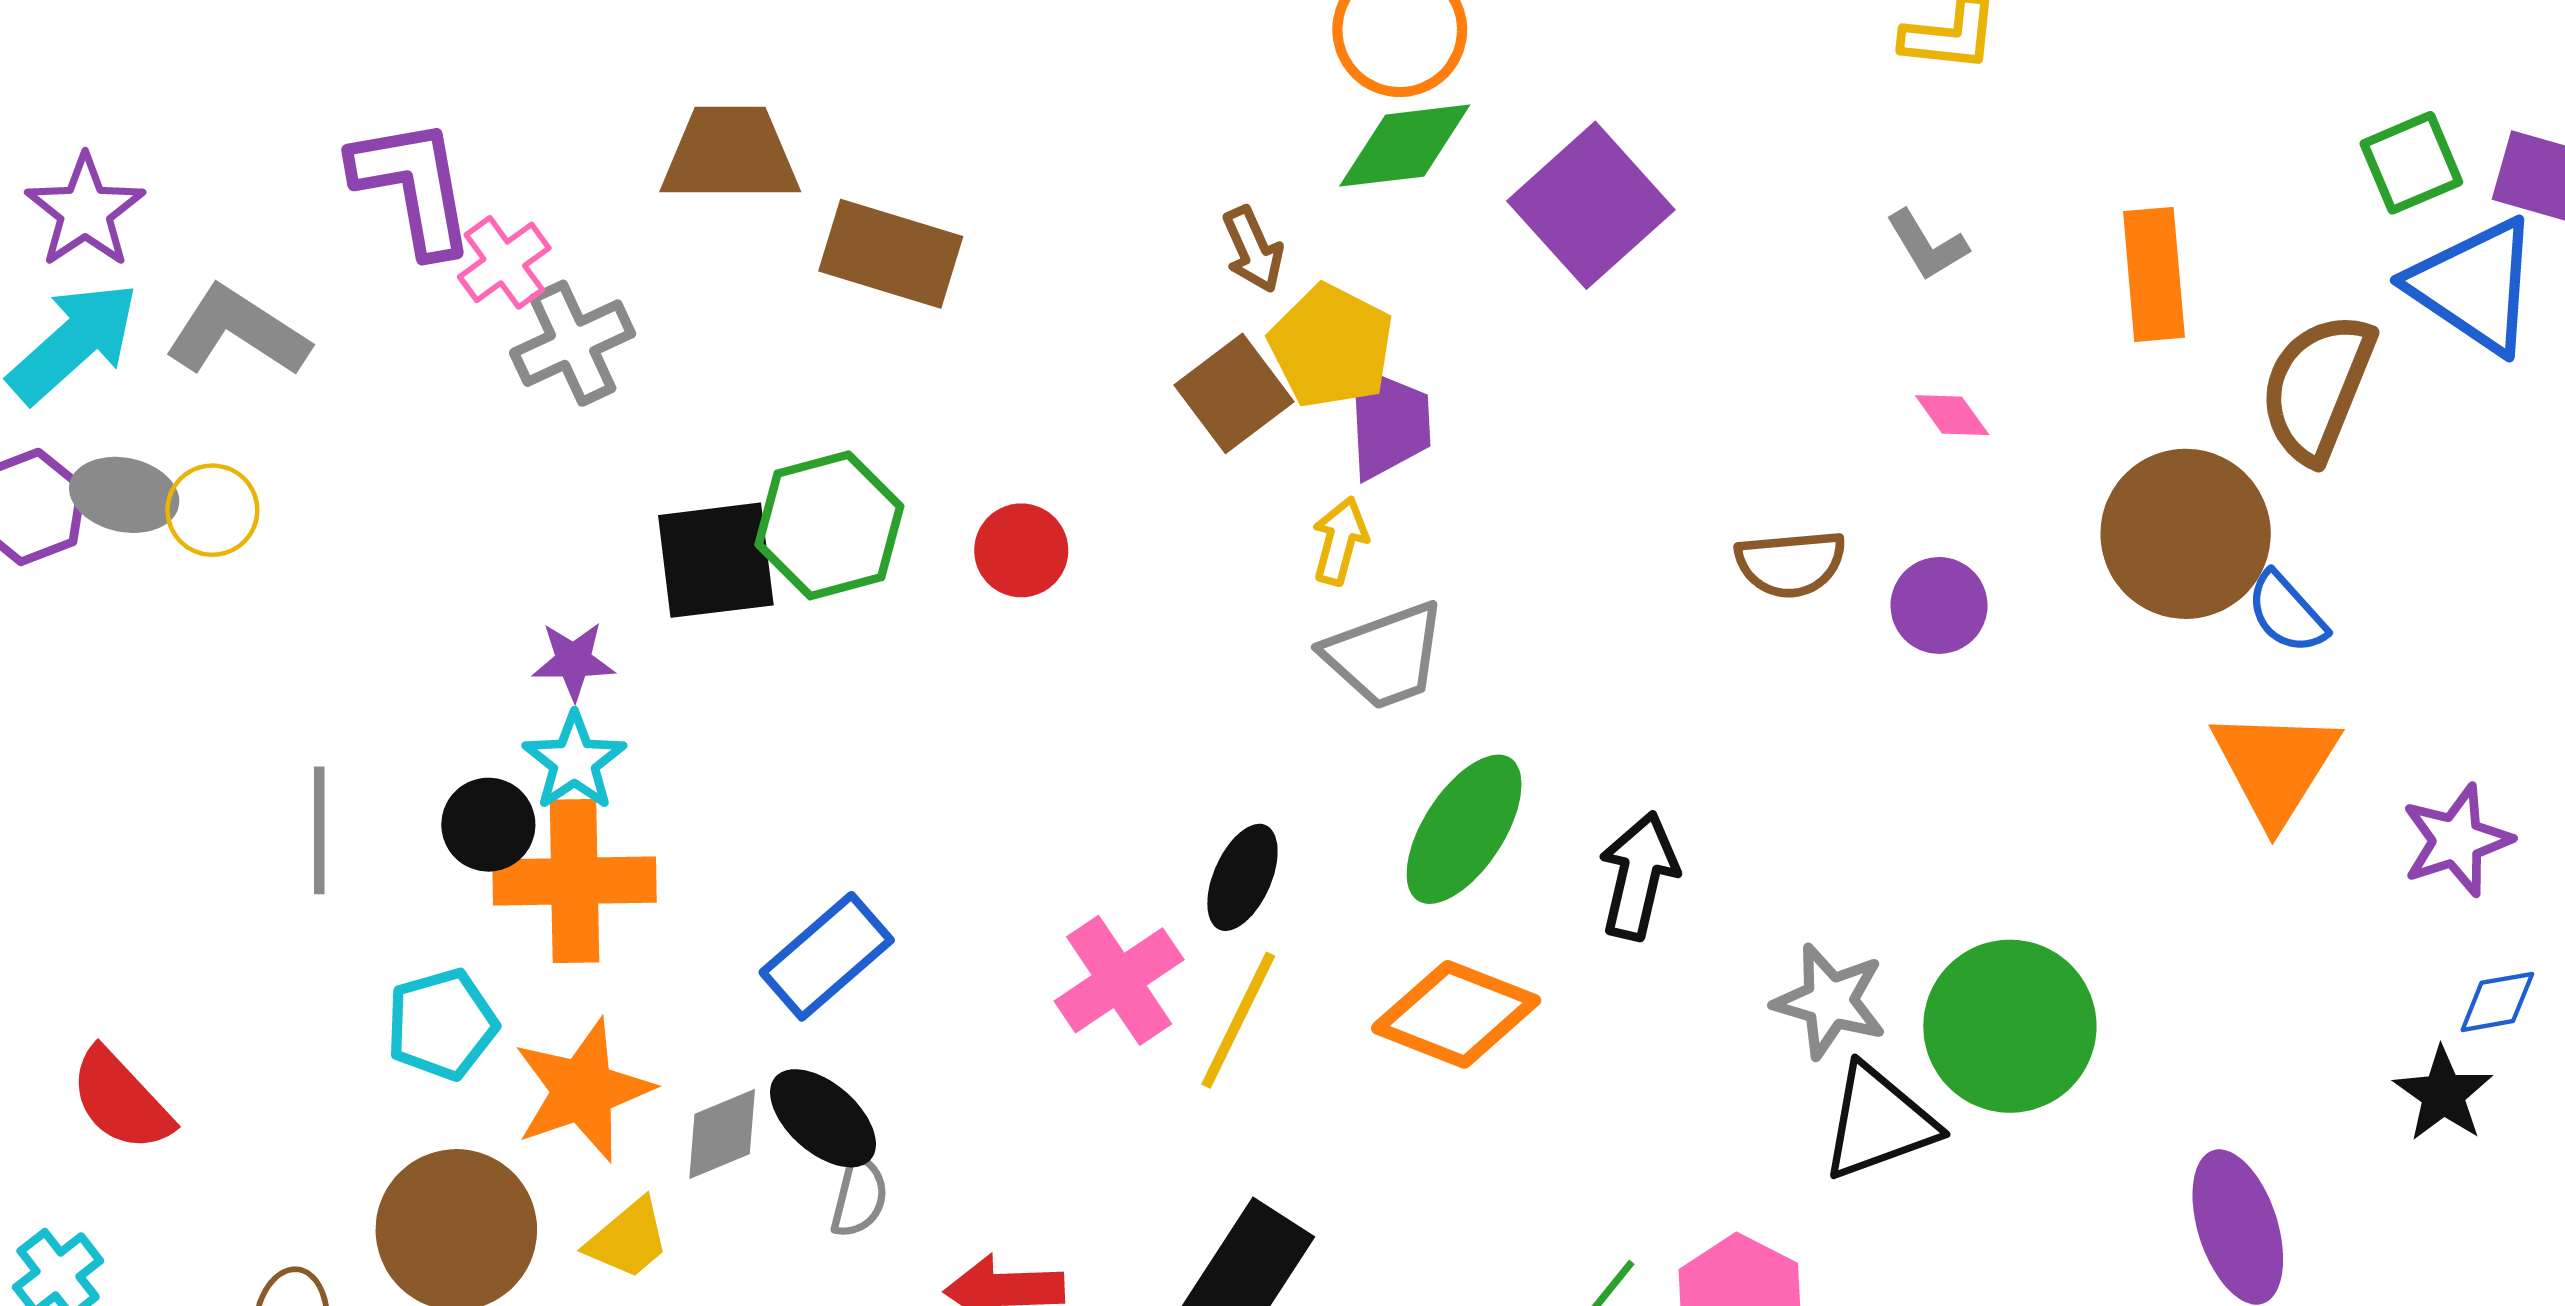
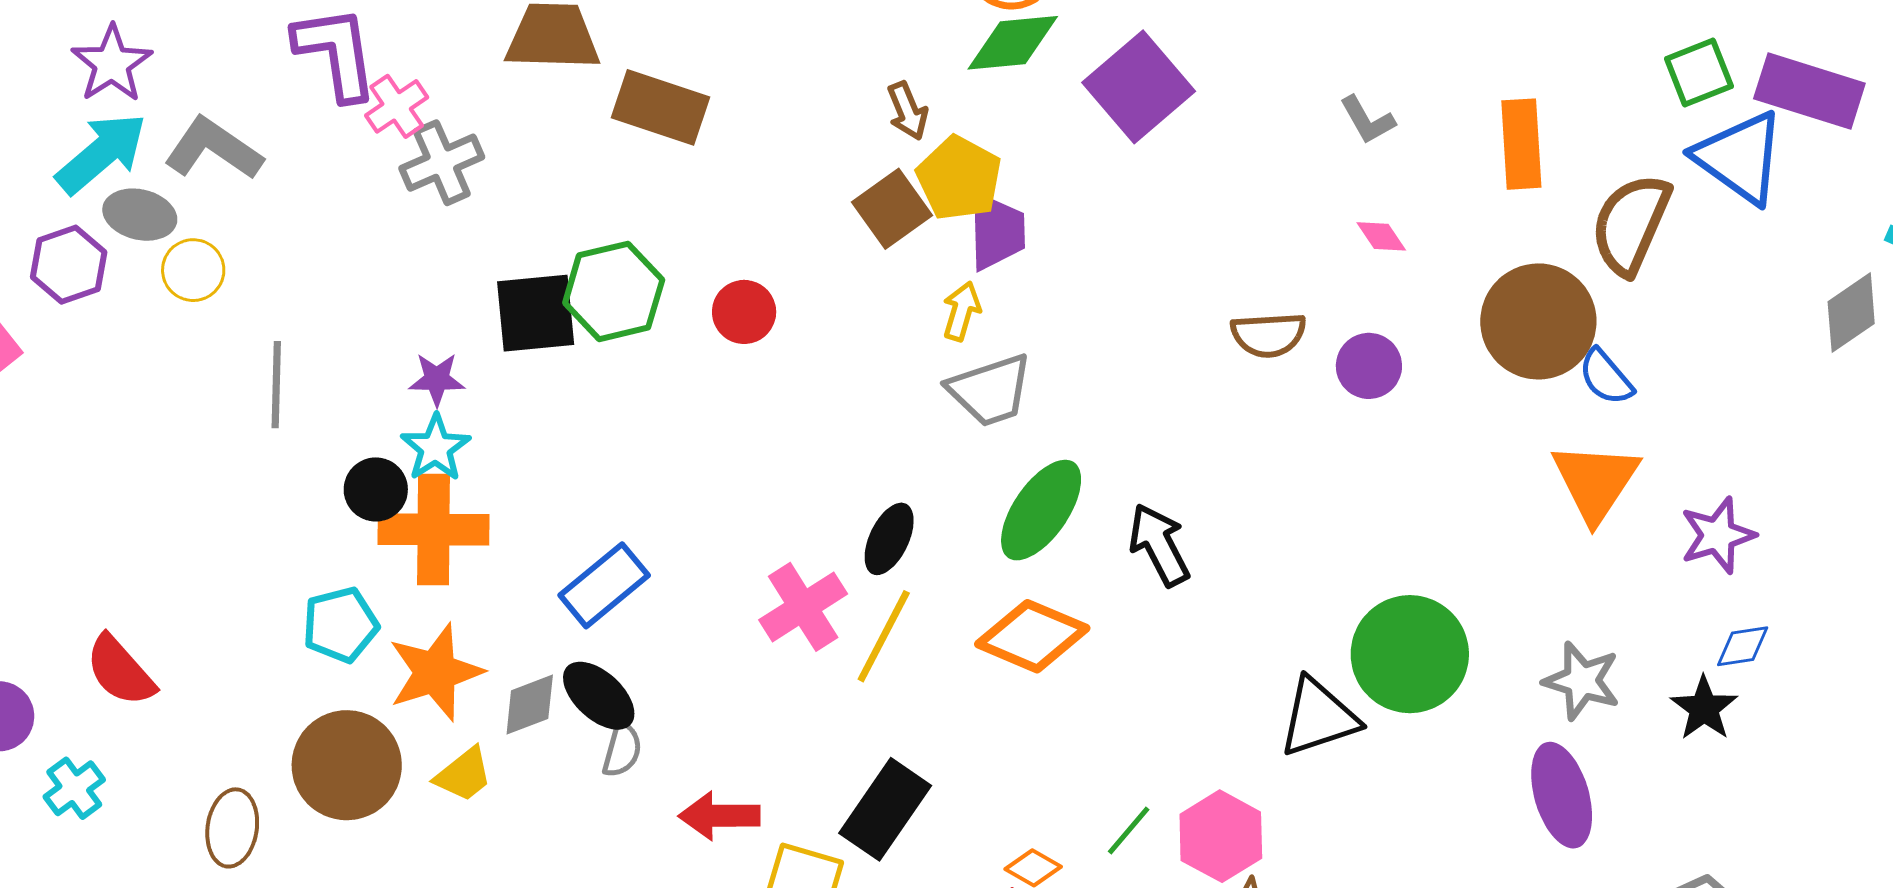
gray ellipse: (124, 495) -> (140, 215), moved
gray line: (319, 830) -> (276, 385), moved
black arrow: (1638, 876) -> (1159, 545), turned -42
gray star: (1830, 1001) -> (1582, 681), moved

